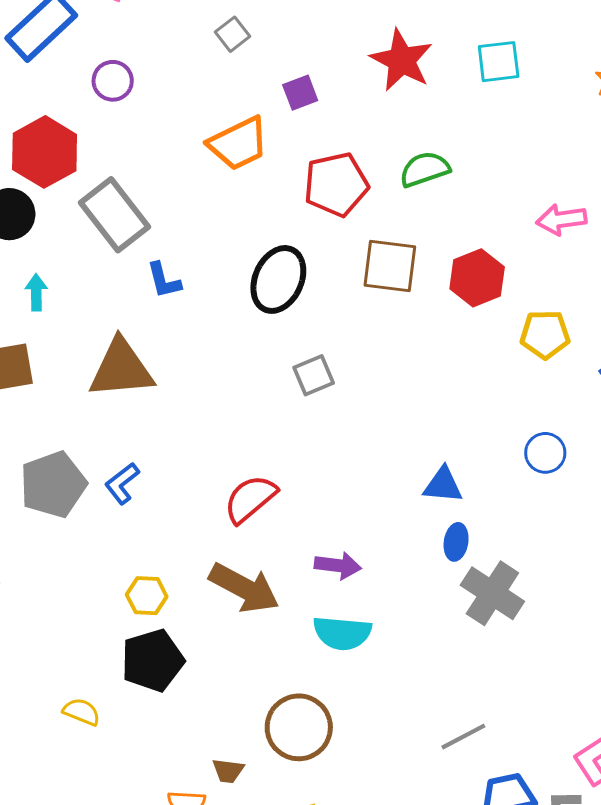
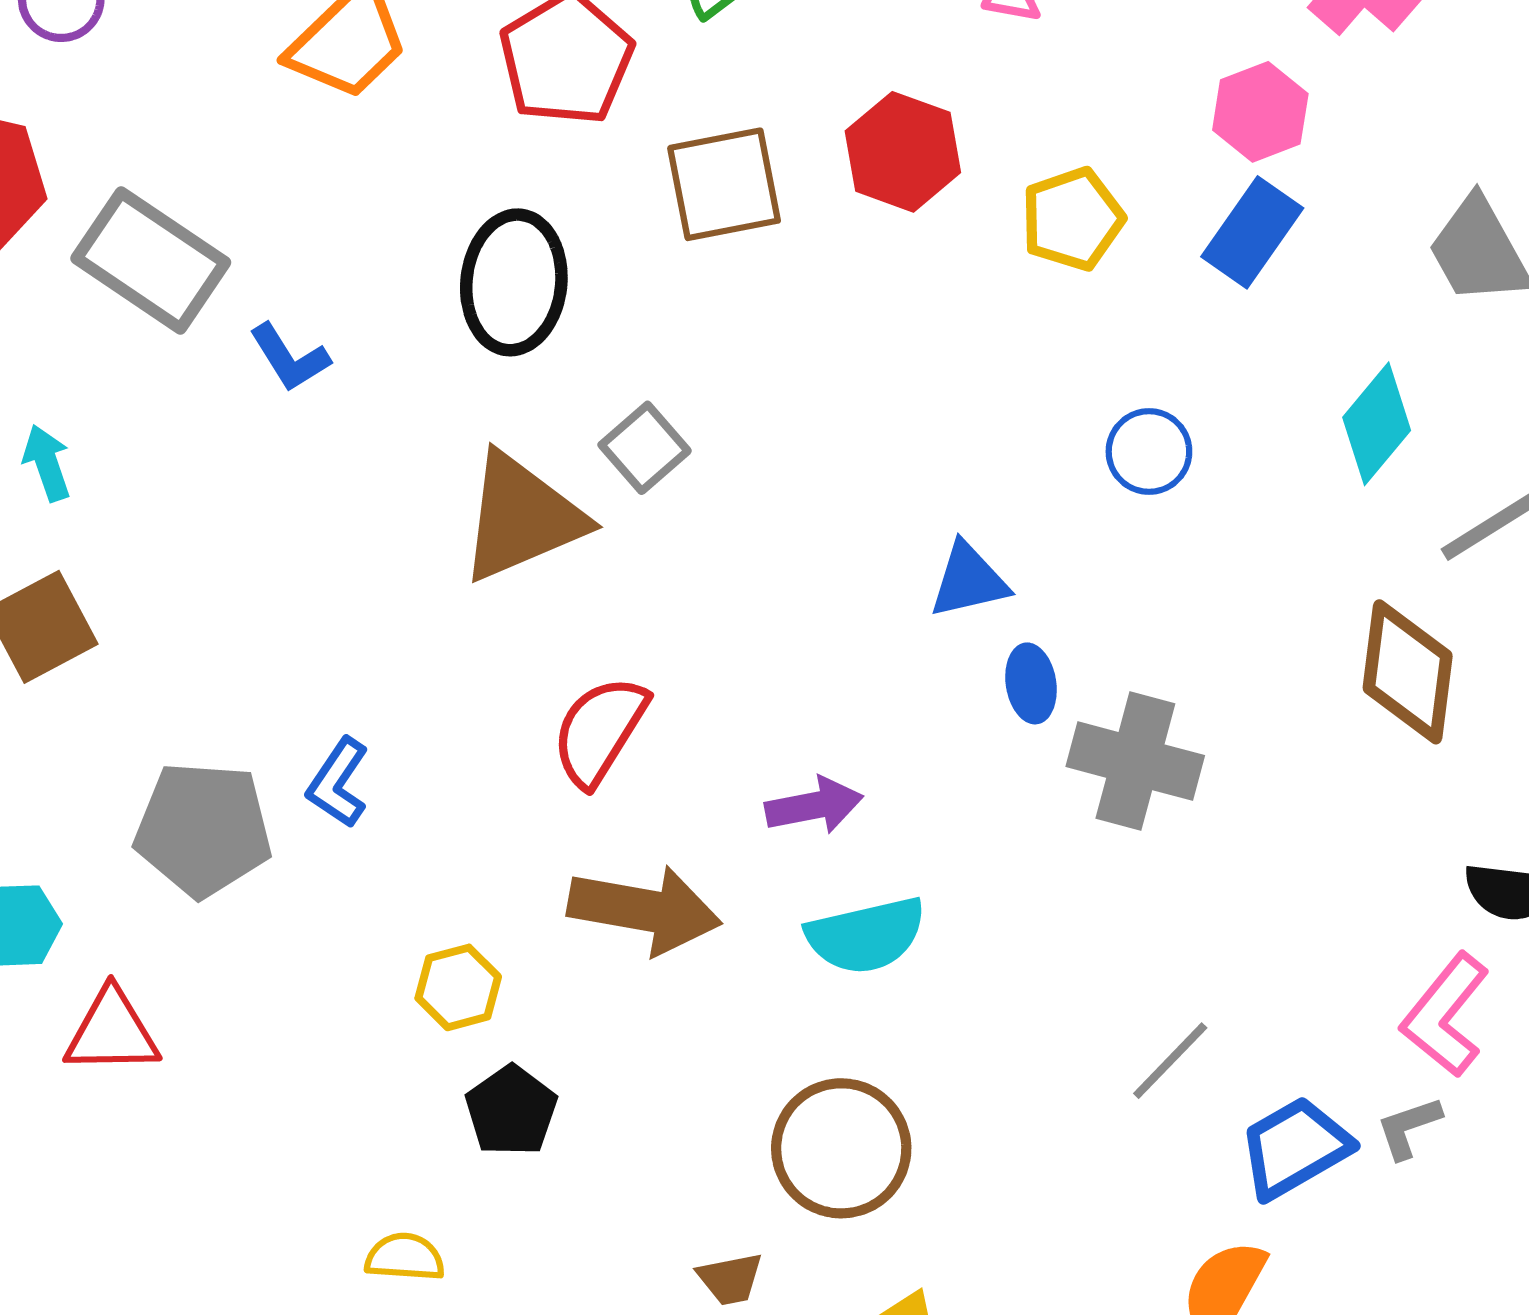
brown triangle: (121, 369) -> (522, 517), moved
gray pentagon: (53, 484) -> (203, 829), turned -30
black pentagon: (153, 660) -> (511, 1111), size x0.7

